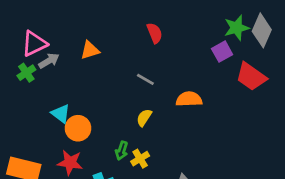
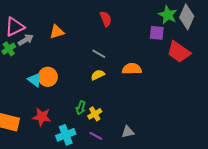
green star: (237, 28) -> (168, 15), turned -30
purple square: (222, 52) -> (157, 33), turned 35
yellow semicircle: (144, 118) -> (98, 75), moved, turned 32
orange circle: (78, 128) -> (48, 77), moved

